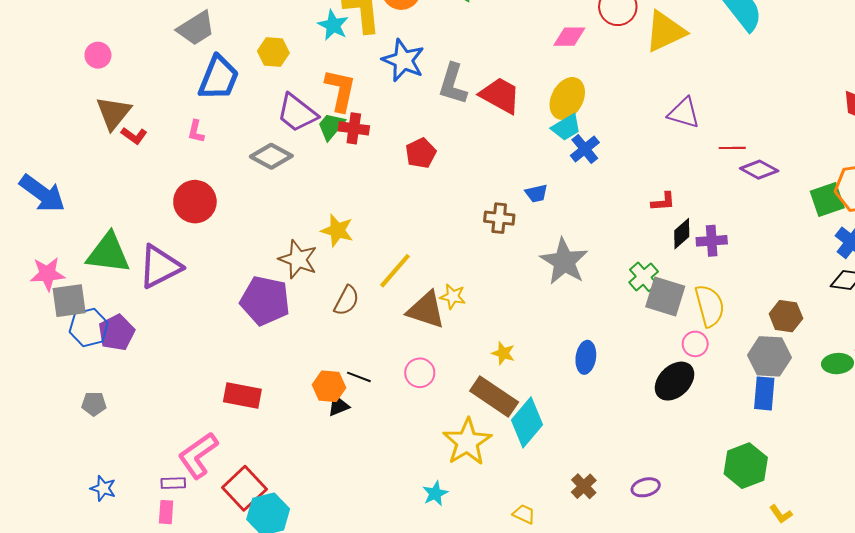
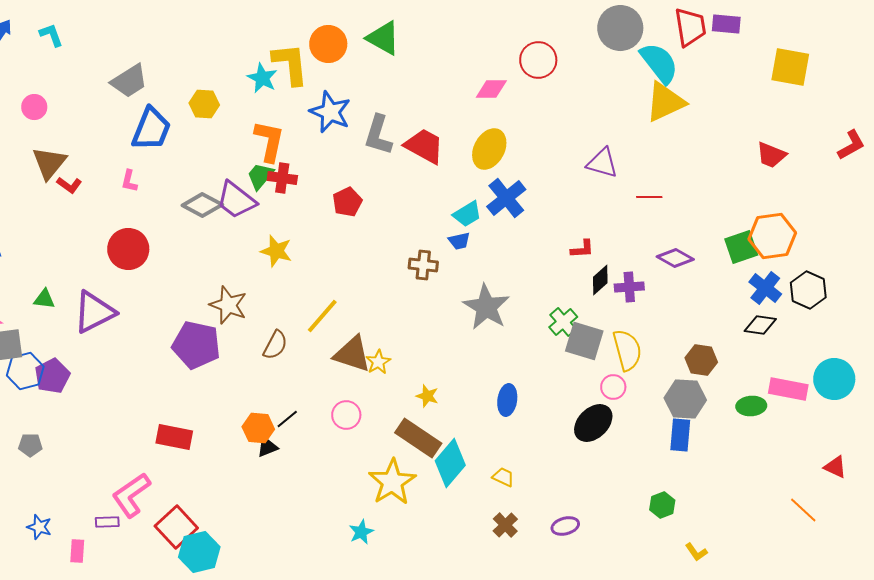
yellow triangle: (665, 31) -> (665, 102), moved
purple trapezoid: (297, 113) -> (236, 200), moved
cyan trapezoid: (566, 127) -> (467, 214), moved
blue cross: (585, 149) -> (506, 198), size x1.4
purple diamond: (759, 170) -> (675, 258), moved
yellow star: (337, 230) -> (276, 251), moved
green triangle: (108, 253) -> (44, 299), size x0.5
yellow star: (453, 296) -> (378, 362), moved, turned 30
black line: (359, 377) -> (287, 419), turned -60
green hexagon: (746, 466) -> (662, 505), size x0.6
pink rectangle: (166, 512) -> (77, 551), moved
yellow trapezoid: (524, 514) -> (503, 477), moved

